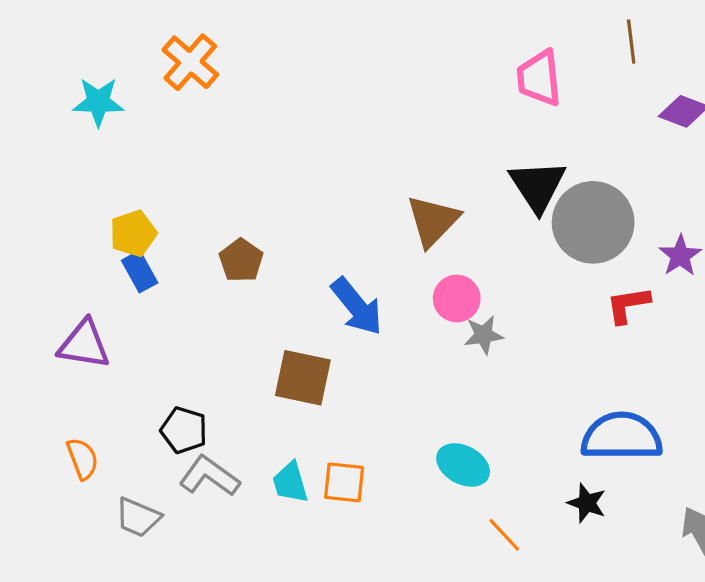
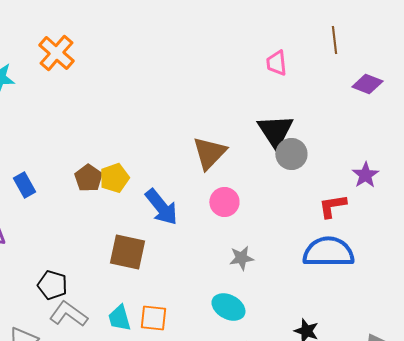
pink trapezoid: (539, 78) -> (276, 63), size x0.7
gray circle: (593, 222) -> (291, 154), moved, size x0.6
yellow pentagon: (133, 233) -> (114, 178), moved
gray star: (484, 335) -> (241, 258), moved
blue semicircle: (622, 436) -> (328, 252), moved

